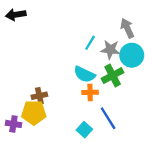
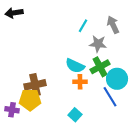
cyan line: (90, 43) -> (83, 26), moved
cyan circle: (132, 55) -> (117, 79), moved
brown cross: (39, 96) -> (35, 85), size x1.5
blue line: (108, 118) -> (110, 97), moved

